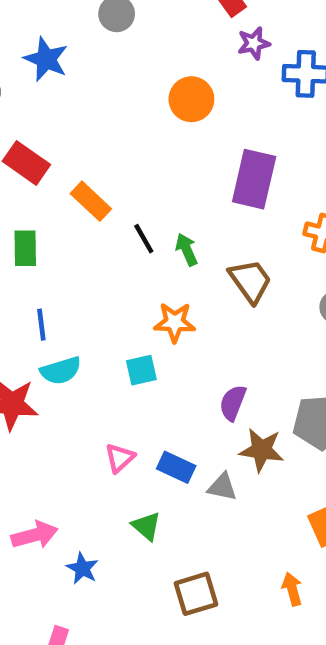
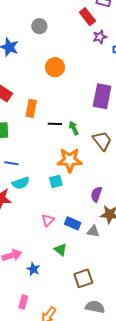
orange circle: (191, 99) -> (55, 67), moved
orange rectangle: (91, 201) -> (31, 108), turned 60
black line: (144, 239) -> (55, 124), turned -56
orange star: (175, 322) -> (70, 160), size x1.4
blue line: (41, 325) -> (11, 163), turned -72

